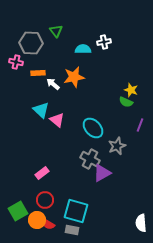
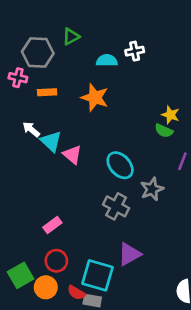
green triangle: (56, 31) -> (71, 37), turned 40
orange star: (74, 77) -> (95, 98), turned 30
white arrow: (53, 84) -> (31, 129), moved
purple triangle: (102, 173) -> (129, 254), moved
red semicircle: (48, 224) -> (76, 293), moved

